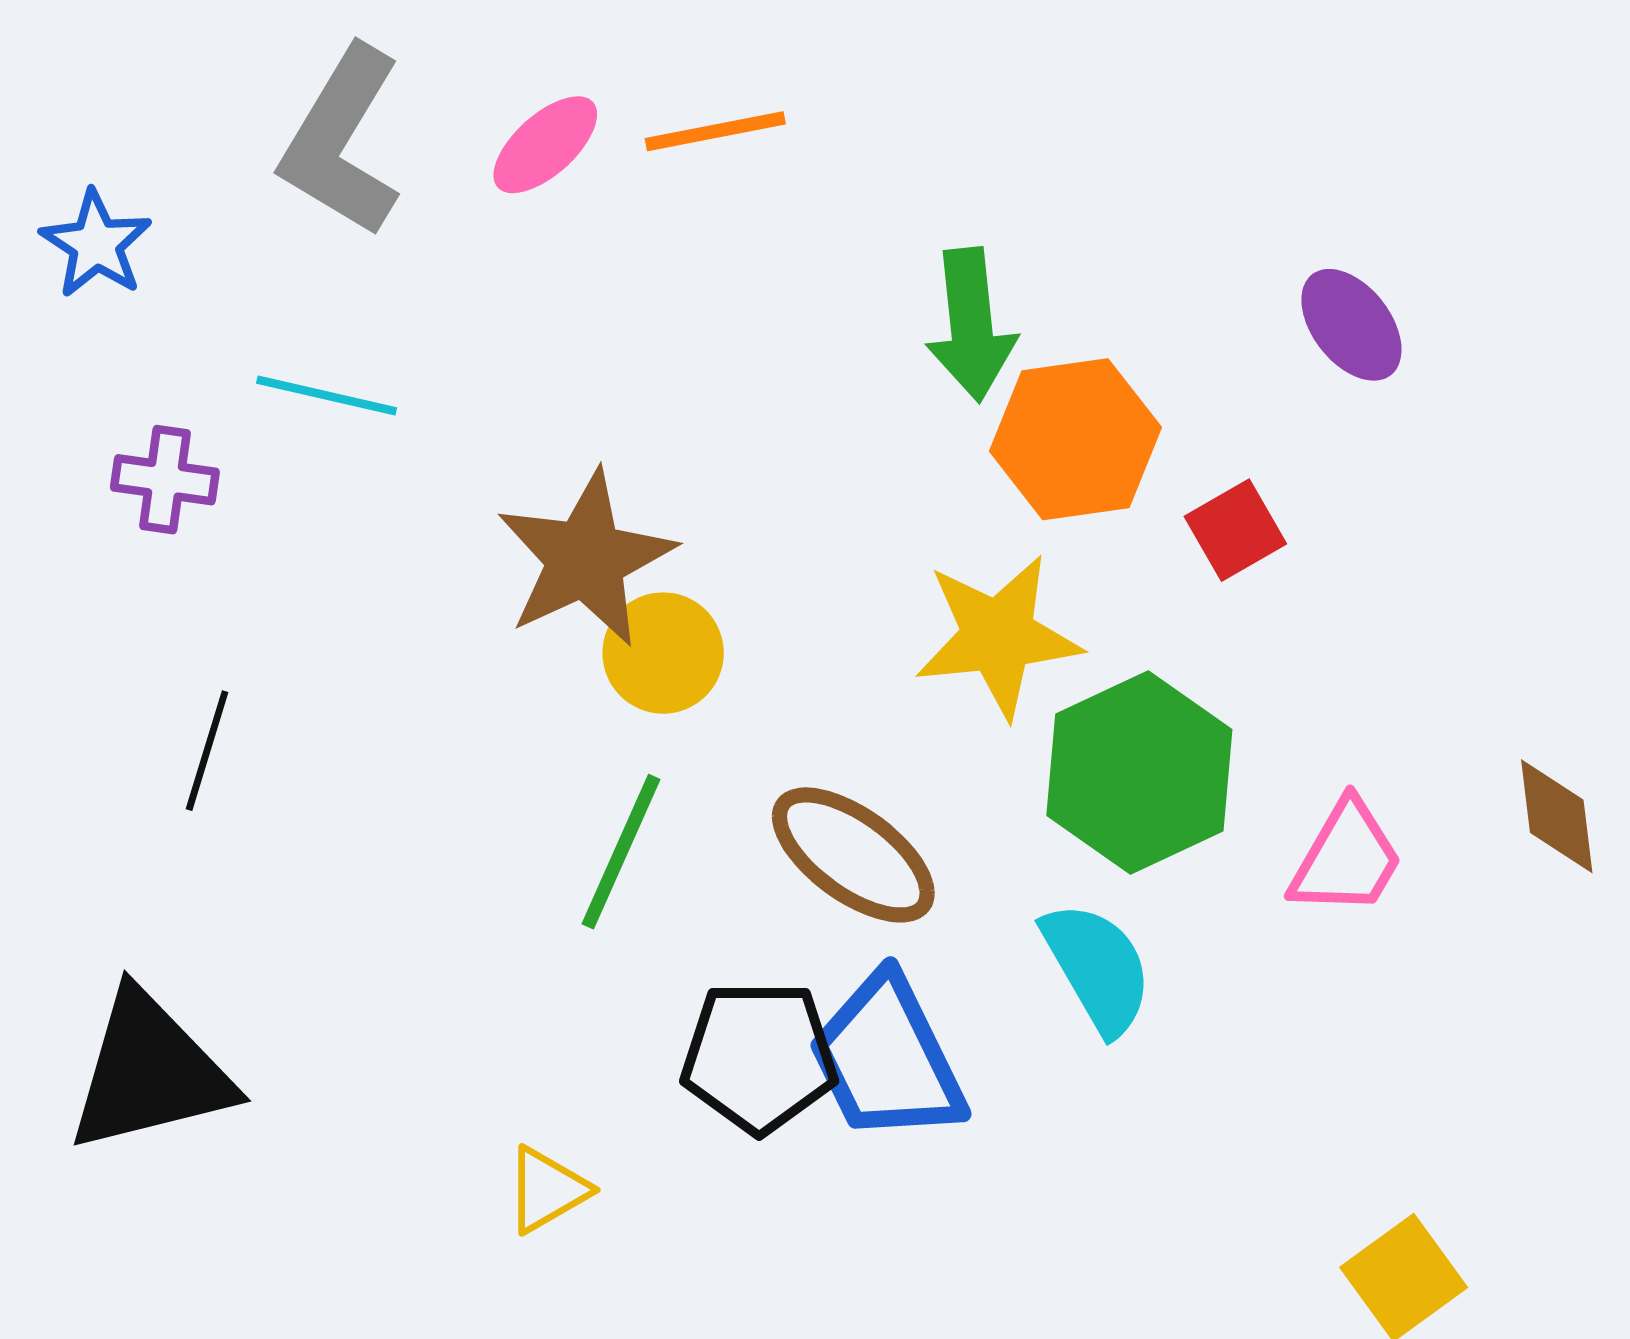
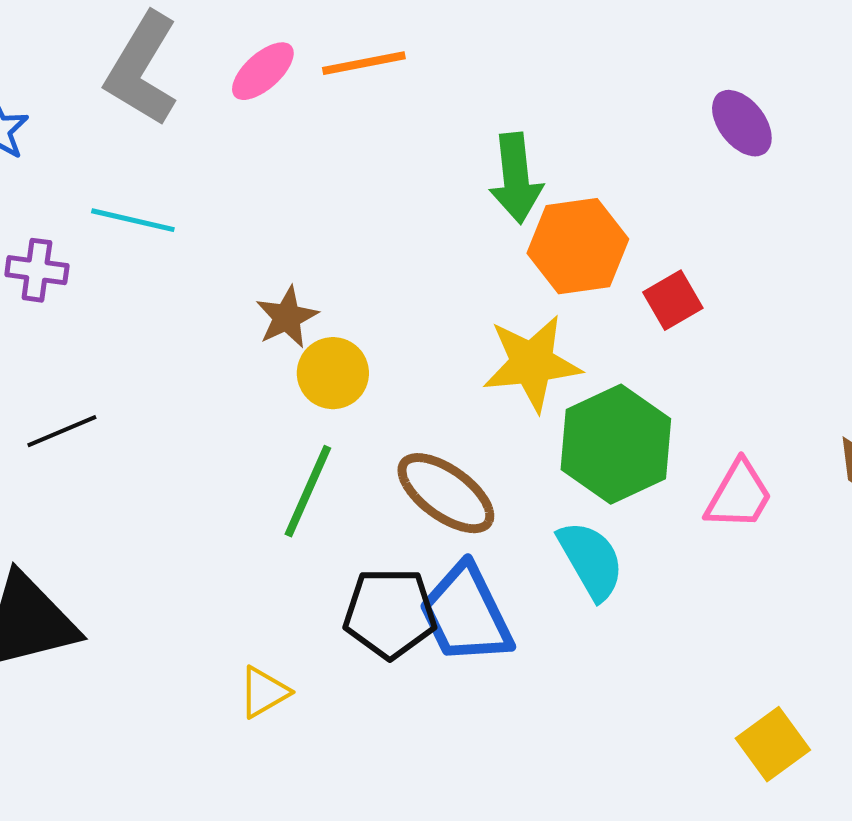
purple ellipse: (1351, 325) -> (742, 123), moved
brown star: (586, 559) -> (287, 317), size x0.6
black line: (207, 751) -> (62, 431), turned 50

